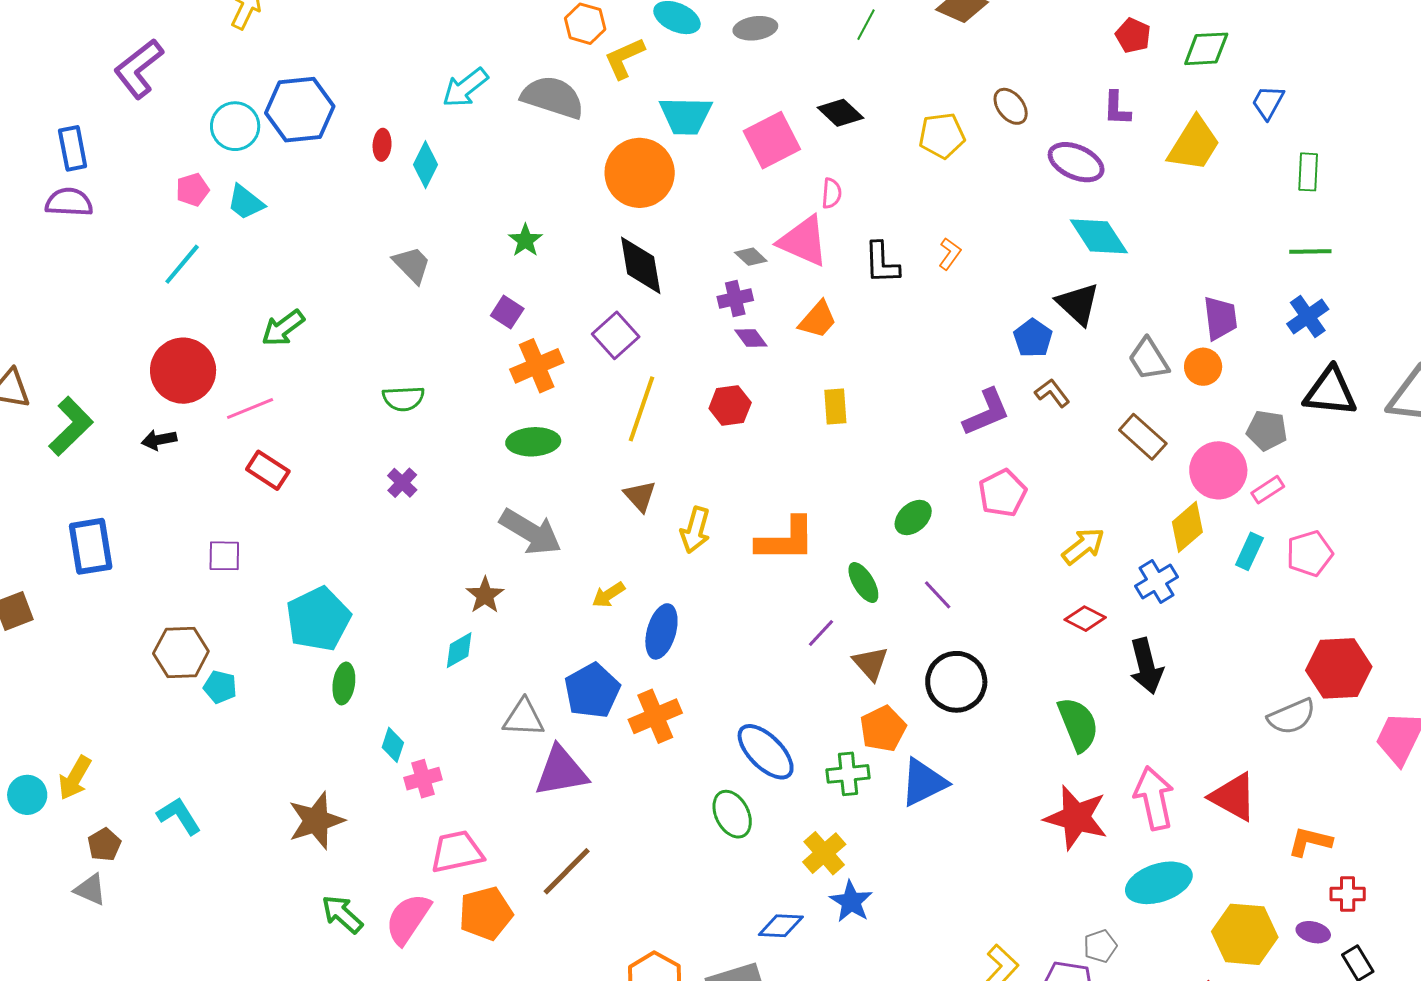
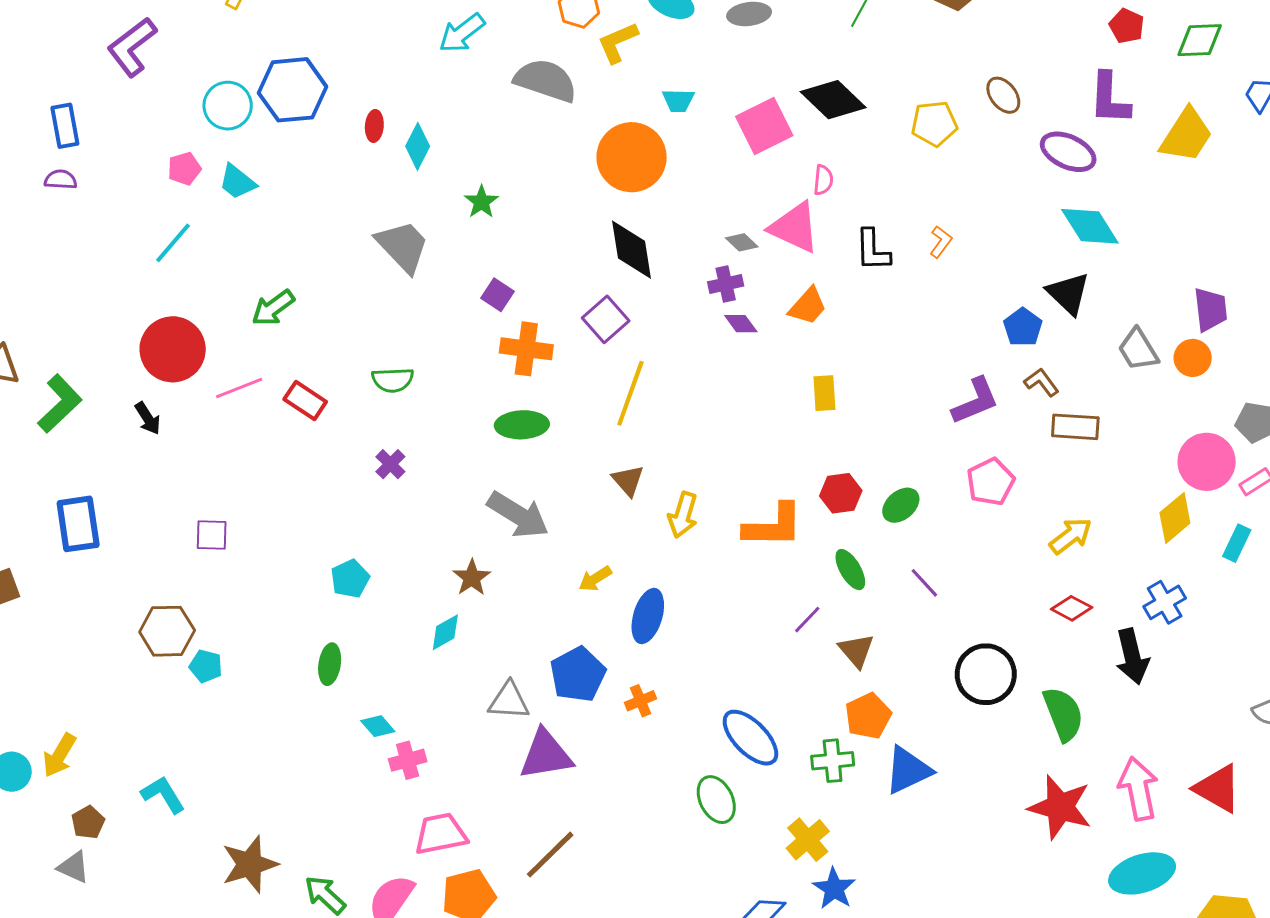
cyan arrow: (465, 88) -> (462, 33), moved
purple L-shape: (1117, 108) -> (1110, 99), size x1.5
black diamond: (840, 113) -> (833, 100), size x1.4
cyan trapezoid: (686, 116) -> (678, 101), size x0.6
purple semicircle: (69, 202) -> (61, 180), size x0.7
green star: (525, 240) -> (481, 202), moved
gray trapezoid: (412, 265) -> (403, 246), size x1.4
orange cross: (537, 366) -> (526, 349), turned 30
red hexagon: (730, 405) -> (841, 493), moved
brown rectangle: (1143, 437) -> (1075, 427), moved, turned -39
black arrow: (159, 440) -> (148, 418), turned -112
red rectangle: (268, 470) -> (305, 401), moved
blue cross: (1157, 582) -> (1165, 602), moved
cyan pentagon: (318, 619) -> (350, 579), moved, size x0.6
black circle: (956, 682) -> (986, 674), moved
orange cross: (655, 716) -> (641, 701), size x0.6
cyan diamond: (393, 745) -> (378, 726), turned -60
brown star: (316, 821) -> (250, 864), moved

